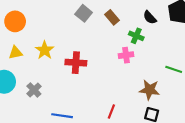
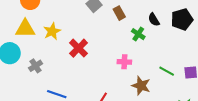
yellow triangle: (16, 53) -> (25, 29), size x1.5
pink cross: (126, 55) -> (124, 62), moved
red cross: (76, 63) -> (79, 48), turned 30

